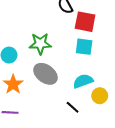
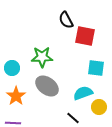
cyan square: (84, 47) -> (96, 68), moved

